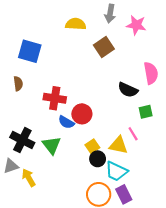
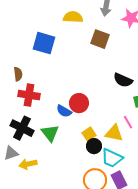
brown square: (104, 47) -> (100, 39), turned -36
blue square: (30, 51) -> (44, 43), moved
red cross: (55, 98) -> (29, 95), moved
yellow arrow: (29, 178) -> (28, 164), turned -72

